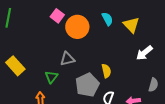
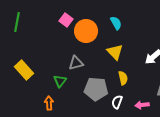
yellow triangle: (131, 25) -> (115, 52), moved
yellow semicircle: (106, 71) -> (123, 78), moved
gray pentagon: (87, 85) -> (96, 89), turned 30

